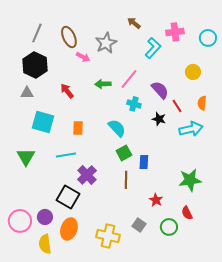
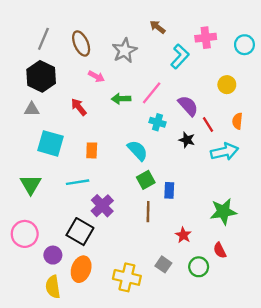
pink arrow: (83, 57) -> (96, 76), moved
pink circle: (20, 221) -> (25, 234), moved

